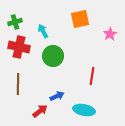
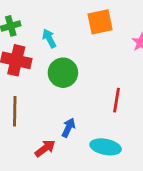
blue arrow: (57, 96) -> (68, 128), turned -40

